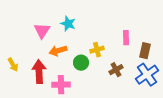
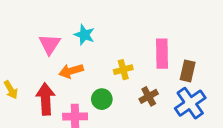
pink rectangle: (126, 38) -> (162, 54), size x1.5
green circle: (81, 63) -> (102, 99), moved

